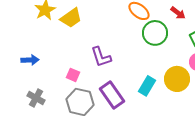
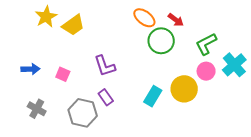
red arrow: (178, 13) -> (176, 20), moved
pink square: (73, 75) -> (63, 74), moved
purple rectangle: (112, 95) -> (106, 97), moved, size x0.6

